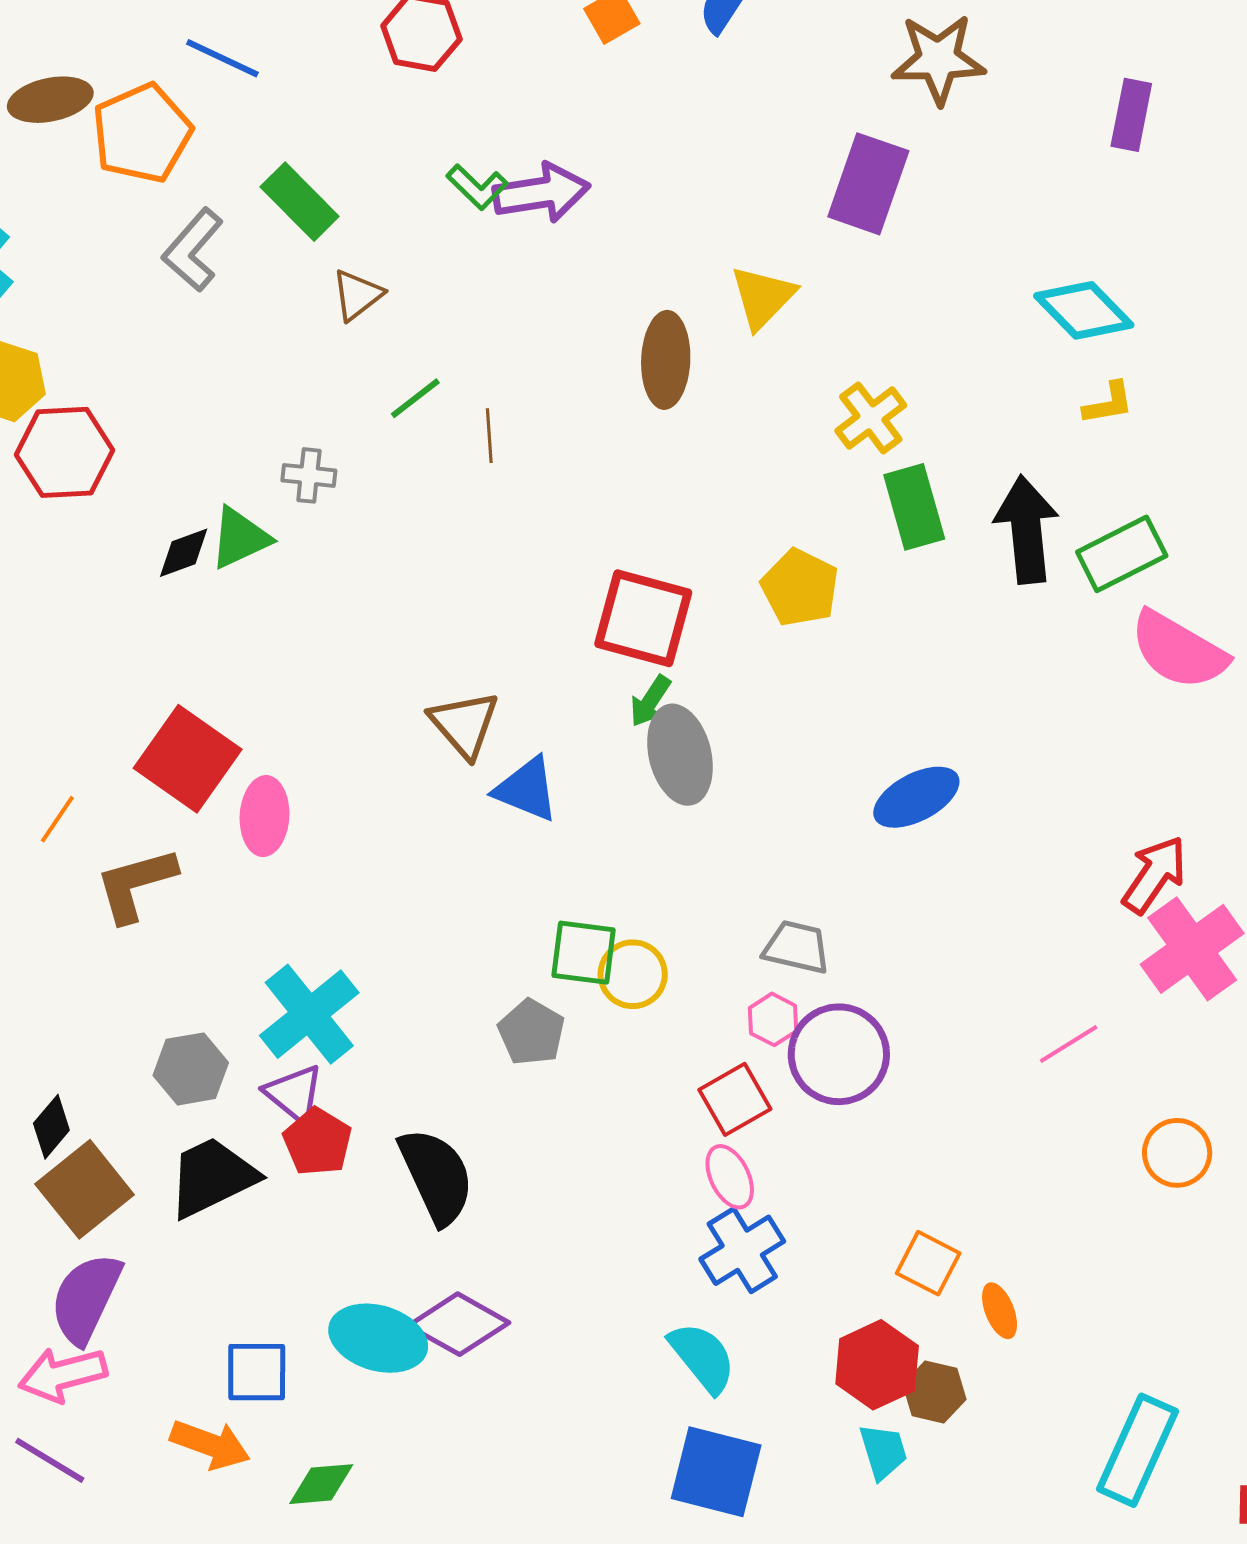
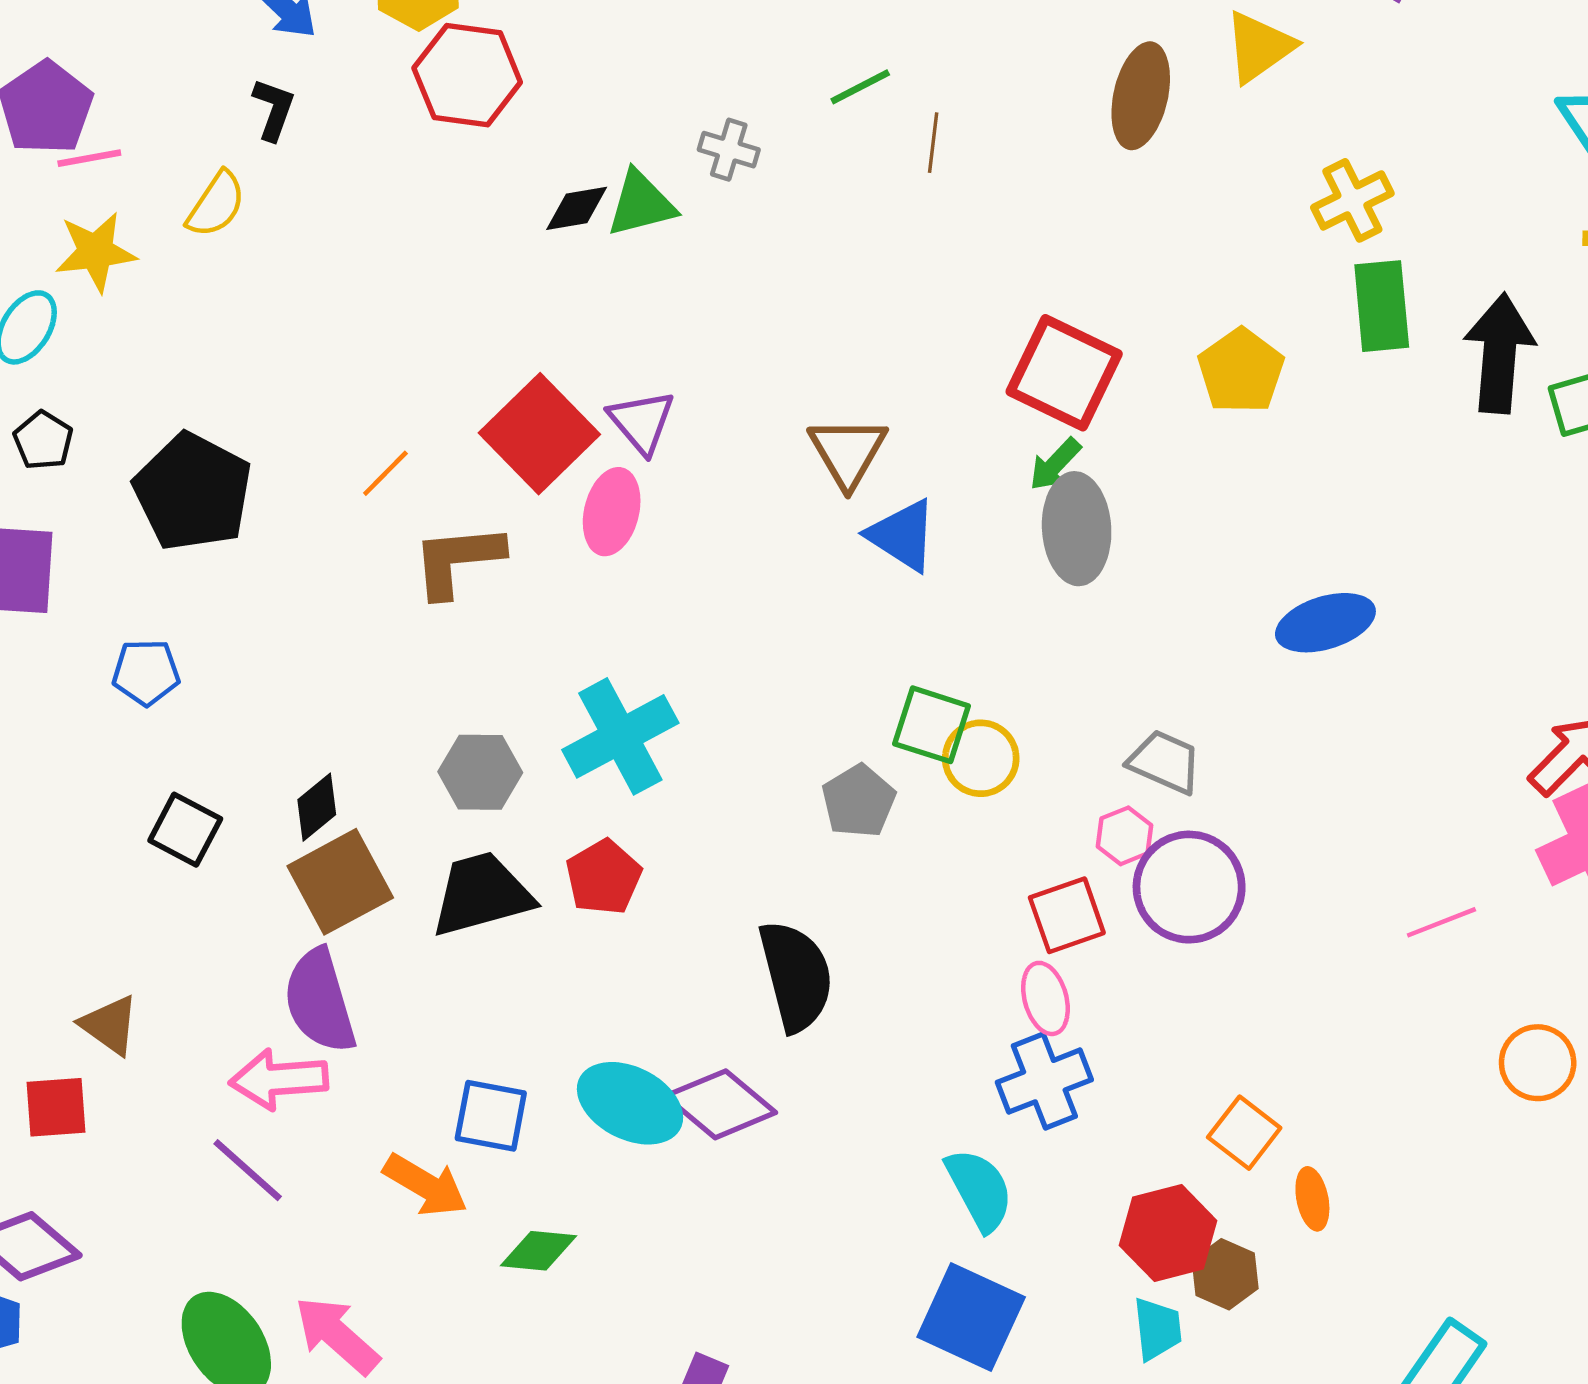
purple triangle: (294, 1094) -> (642, 422), moved
black semicircle: (436, 1176) -> (796, 976), moved
purple semicircle: (86, 1298) -> (320, 1001), turned -52

